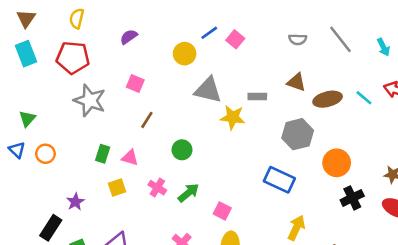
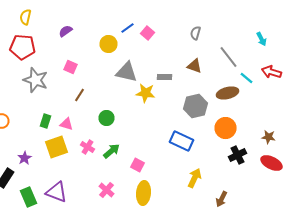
gray semicircle: (298, 39) -> (196, 33), turned 104
gray line: (341, 39) -> (228, 57), moved
brown ellipse: (328, 99) -> (228, 93), moved
yellow square: (117, 188) -> (56, 147), size x1.6

